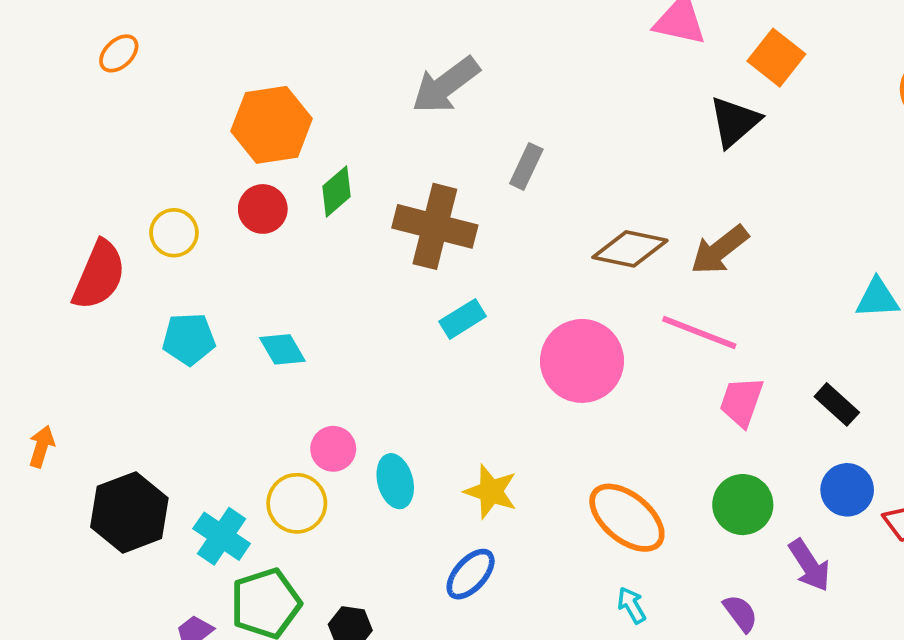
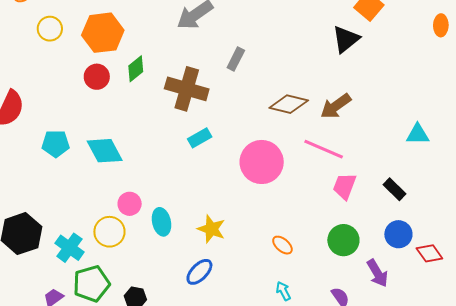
yellow circle: (174, 233) -> (50, 29), moved
cyan diamond: (282, 349) -> (105, 151), size x1.5
orange ellipse: (627, 518) -> (282, 245), size x0.5

